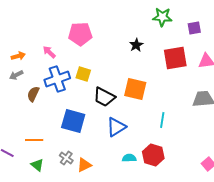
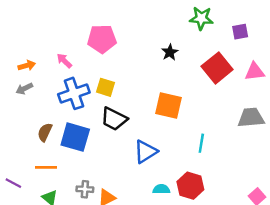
red square: (175, 58) -> (217, 68), turned -30
brown semicircle: (33, 94) -> (45, 132), moved
black trapezoid: (104, 97) -> (114, 119), moved
blue square: (73, 121) -> (75, 137), moved
gray cross: (66, 158) -> (85, 189), turned -32

